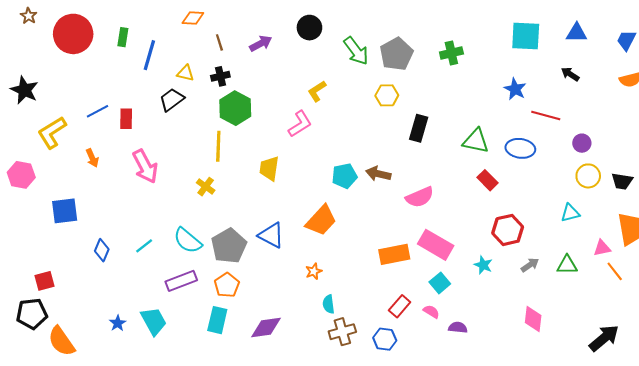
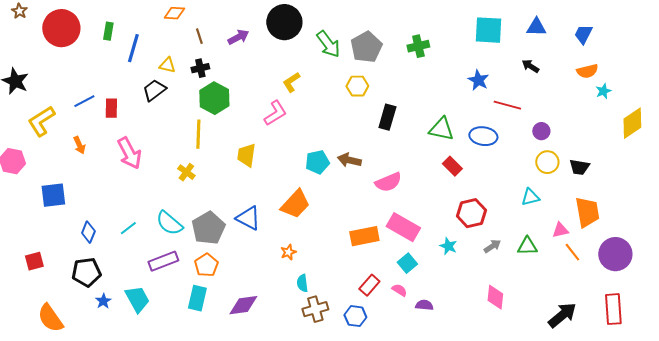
black circle: (309, 28) -> (284, 22), size x1.5
black pentagon: (32, 314) -> (86, 272), moved

